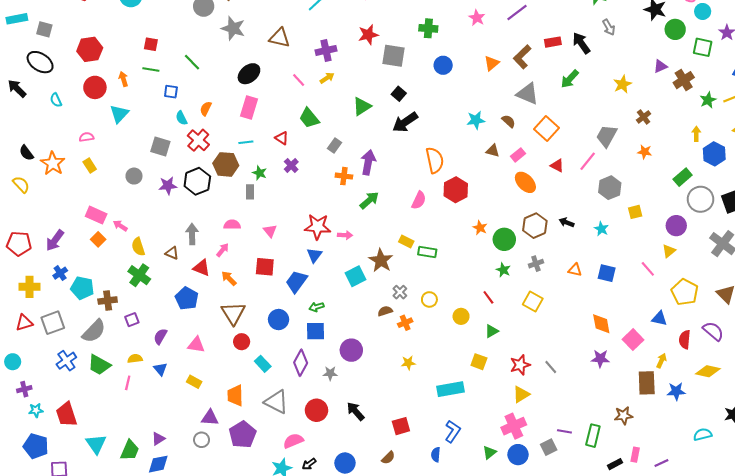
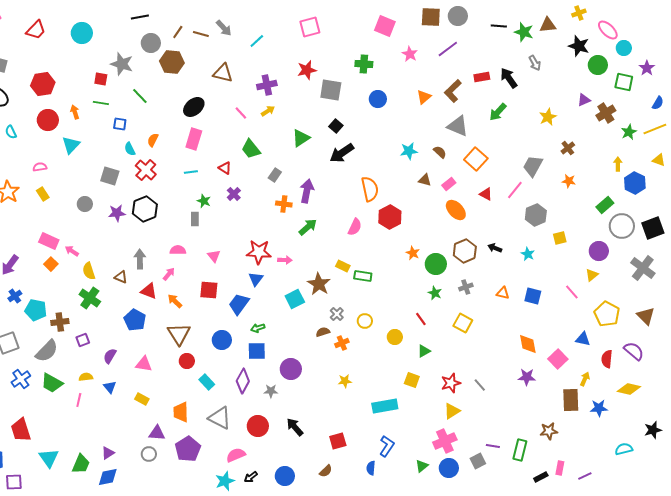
gray star: (233, 28) -> (122, 64), moved
brown hexagon: (226, 164) -> (172, 62), moved

